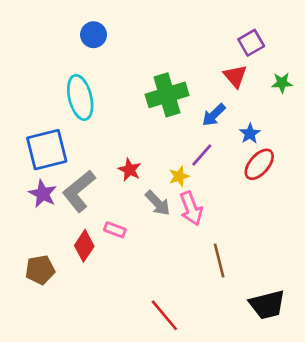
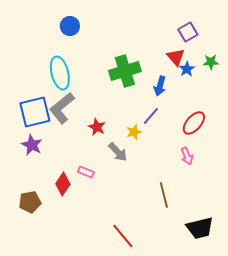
blue arrow: (214, 115) -> (160, 86), turned -30
blue star: (250, 134) -> (187, 69), moved
gray L-shape: (79, 191) -> (62, 108), moved
pink arrow: (191, 208) -> (187, 156), moved, size x0.7

